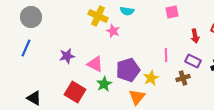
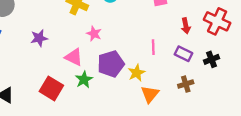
pink star: (113, 31) -> (94, 34), moved
purple star: (67, 56) -> (39, 38), moved
brown cross: (183, 78) -> (186, 84), moved
orange triangle: (137, 97) -> (150, 94), moved

